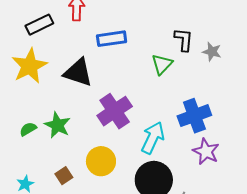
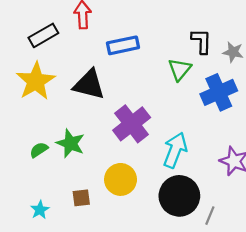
blue cross: (194, 116) -> (219, 92), moved
brown square: (64, 176) -> (81, 198), turned 30

